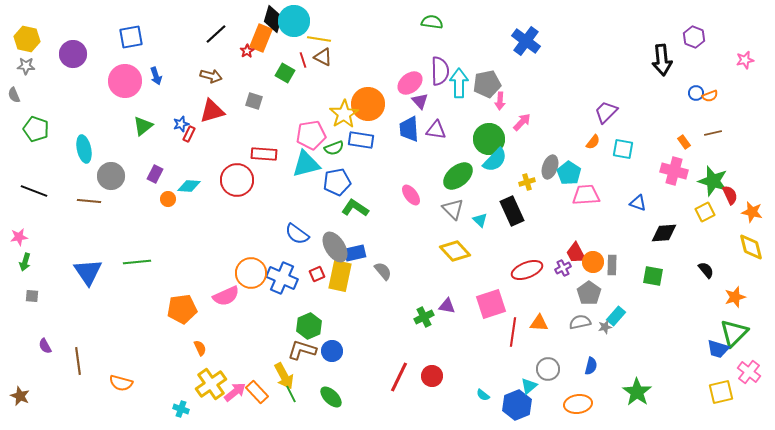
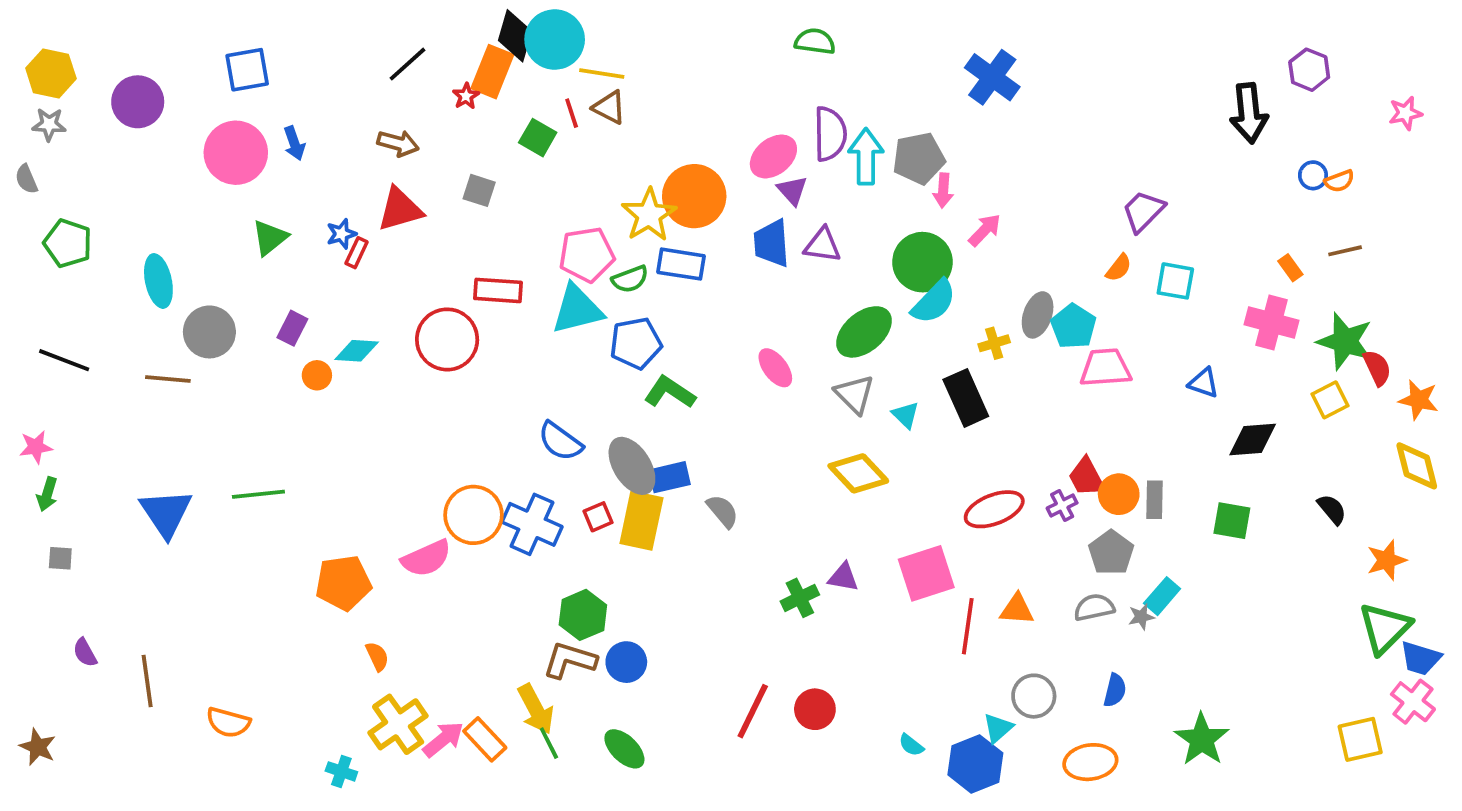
blue trapezoid: (718, 349) -> (1421, 658), moved

